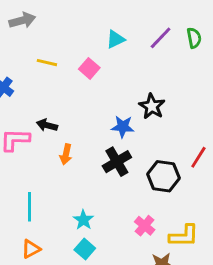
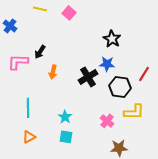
black arrow: (47, 125) -> (40, 52), turned -72
blue star: (123, 127) -> (107, 64), moved
yellow L-shape: (184, 236) -> (134, 112), moved
cyan square: (85, 249) -> (66, 137), turned -32

